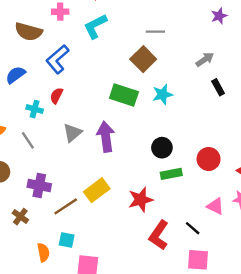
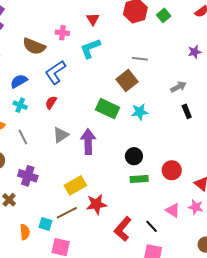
cyan cross: (35, 109) -> (20, 105), moved
red star: (141, 200) -> (96, 204), moved
brown line: (66, 206) -> (67, 213), moved

